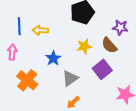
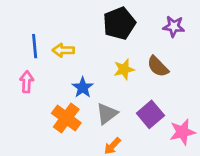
purple star: (120, 27) -> (174, 26), moved
purple square: (102, 69) -> (150, 114), moved
orange cross: (27, 80) -> (66, 118), moved

